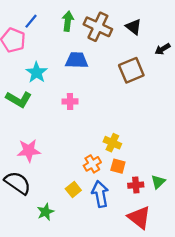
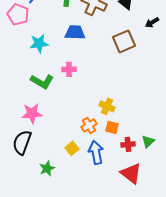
cyan star: (37, 72) -> (39, 43), turned 30
green L-shape: (19, 99) -> (42, 81), moved
black semicircle: (18, 183) -> (22, 142), turned -105

